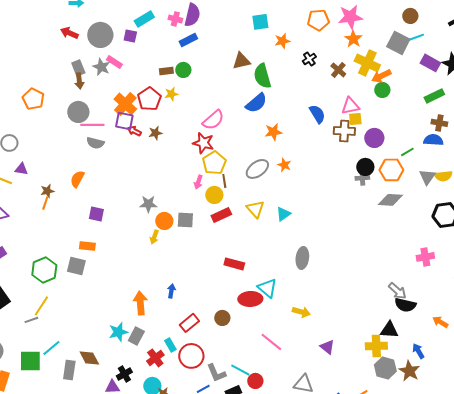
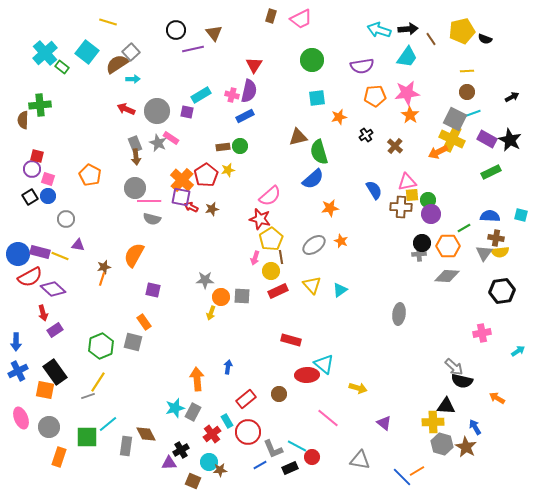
yellow cross: (367, 63) -> (452, 139), moved
green circle: (382, 90) -> (428, 200), moved
brown cross: (439, 123) -> (496, 238), moved
orange semicircle: (77, 179) -> (134, 255), size x1.4
orange rectangle: (87, 246) -> (144, 322), turned 49
gray ellipse: (302, 258) -> (399, 314), moved

